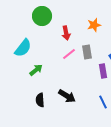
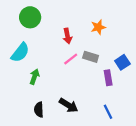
green circle: (42, 16) -> (30, 17), moved
gray rectangle: (87, 52) -> (91, 57), turned -64
green arrow: (36, 70) -> (34, 77), turned -32

